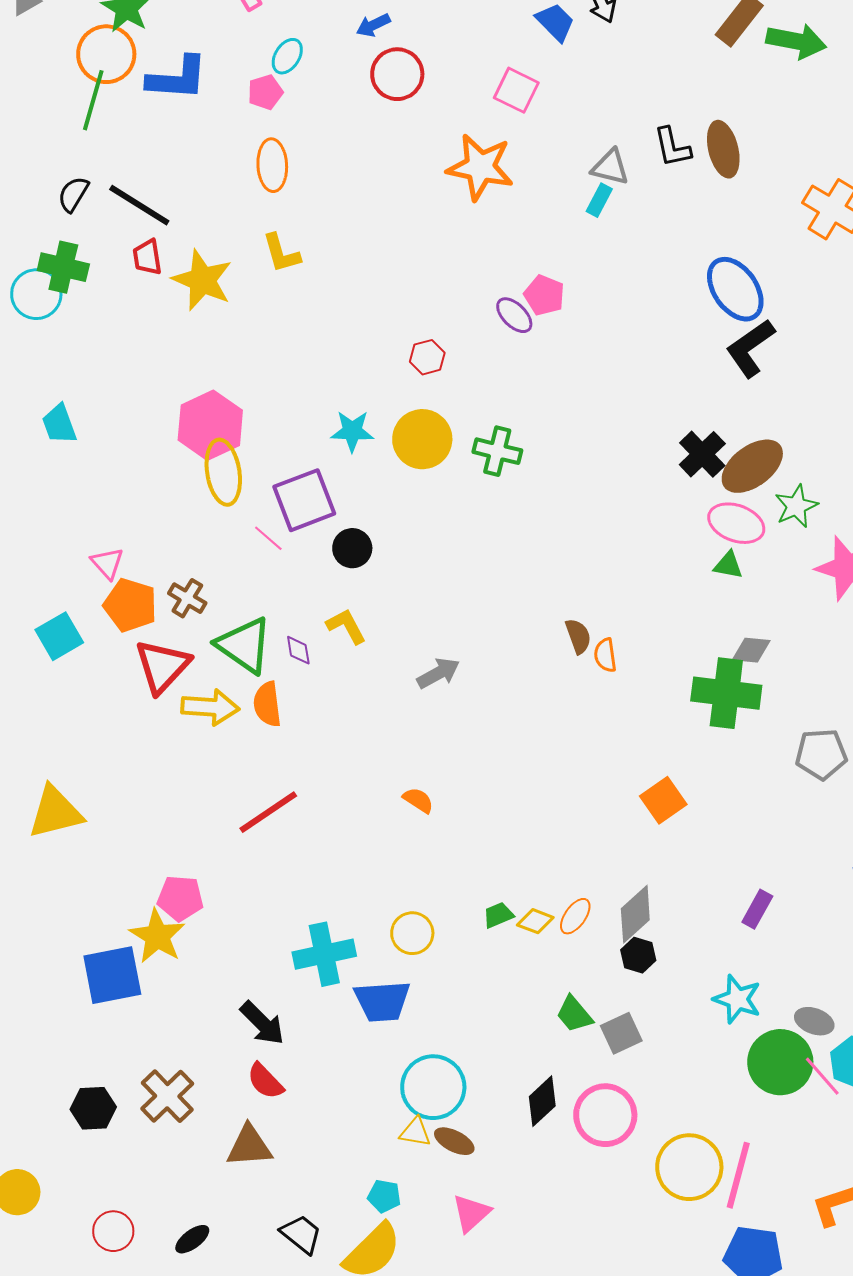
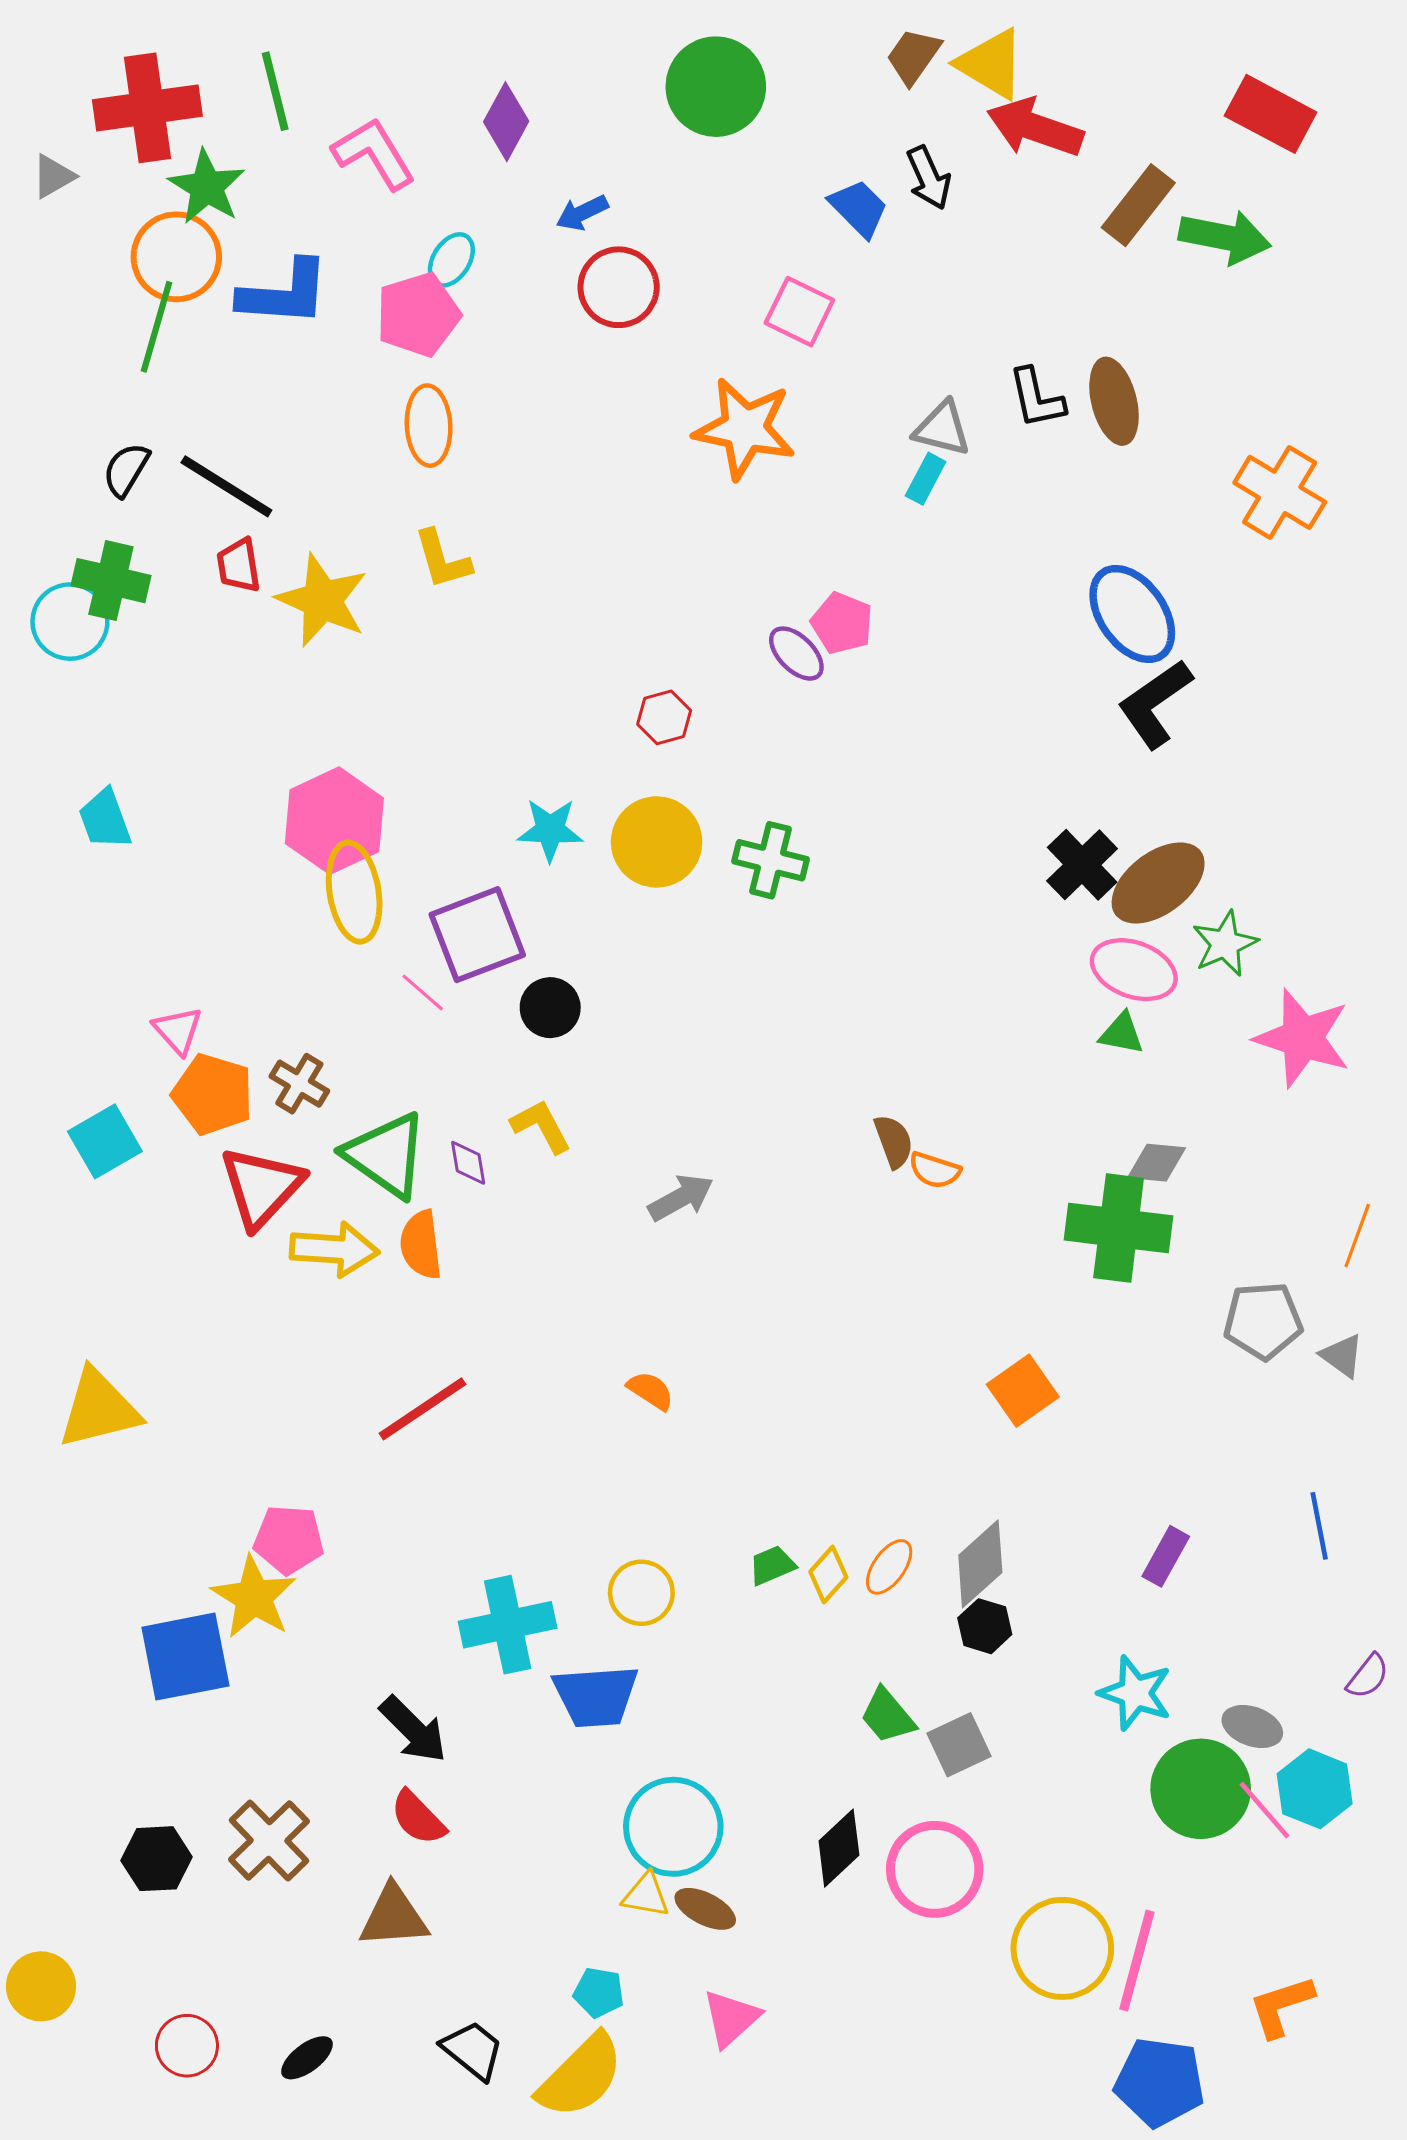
pink pentagon: (265, 92) -> (418, 315), size x1.6
orange semicircle: (605, 655) -> (935, 1170), turned -64
yellow diamond: (535, 921) -> (828, 1575), turned -69

